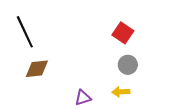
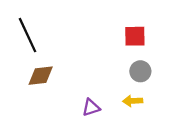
red square: (123, 33) -> (135, 36), turned -35

